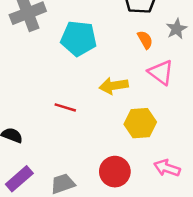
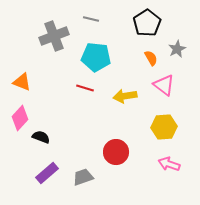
red line: (65, 107) -> (85, 88), moved
yellow hexagon: (140, 123) -> (164, 127), moved
red circle: (115, 172) -> (116, 152), moved

